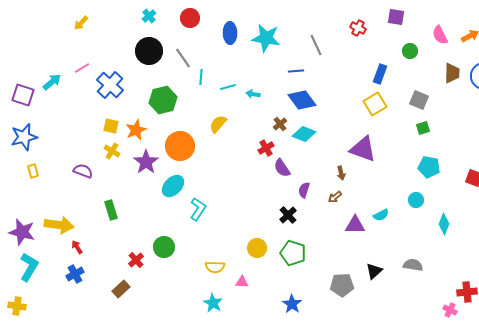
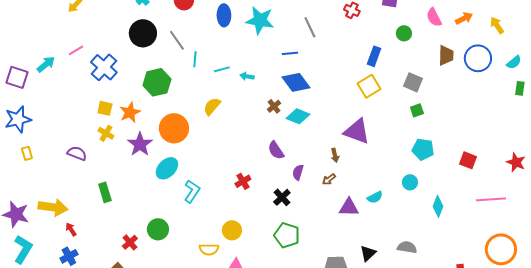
red cross: (266, 148) -> (243, 181), moved
yellow circle: (257, 248) -> (232, 230), moved

